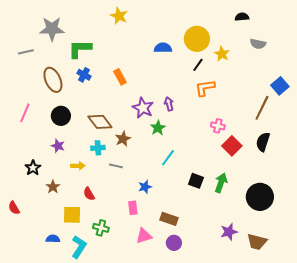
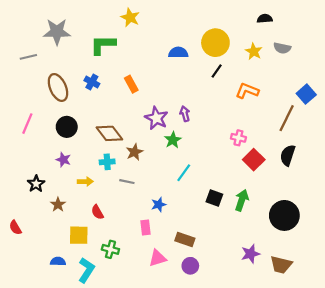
green L-shape: (80, 49) -> (103, 45), moved
yellow star: (222, 54) -> (254, 51), moved
orange L-shape: (205, 88) -> (247, 91), moved, turned 30

